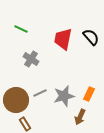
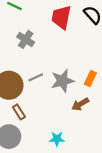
brown arrow: (80, 117) -> (80, 104), turned 35

